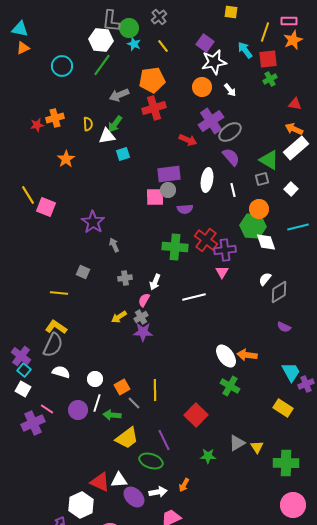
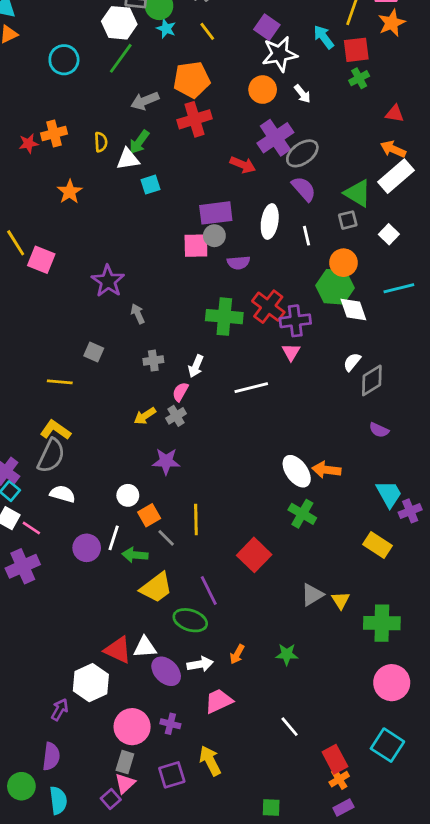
purple star: (143, 332) -> (166, 461), moved
white circle: (95, 379) -> (128, 495), moved
pink line: (47, 409) -> (31, 528), moved
green star: (208, 456) -> (287, 654), moved

